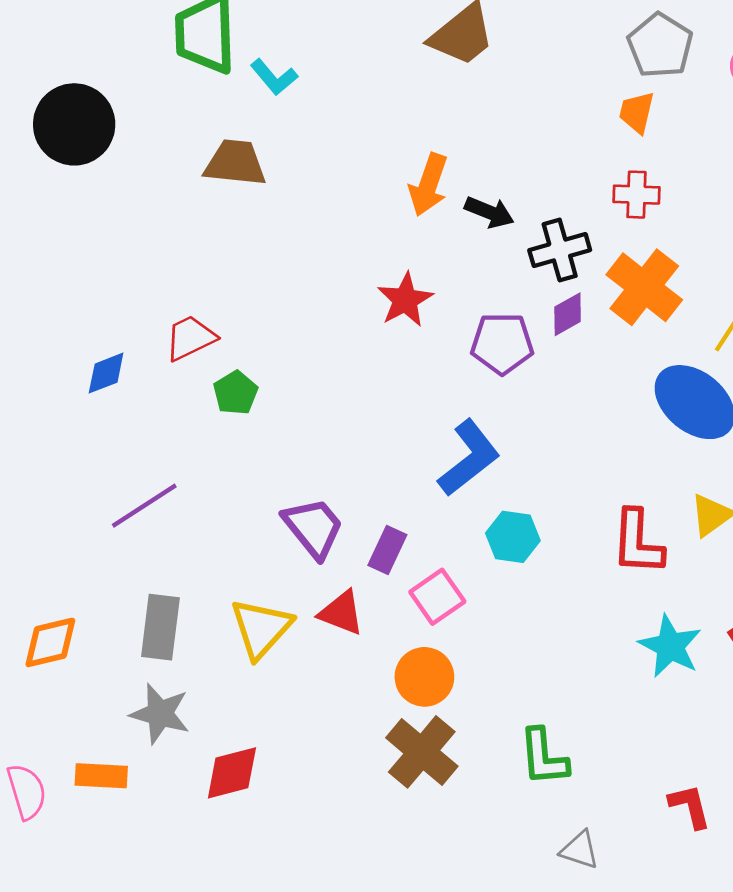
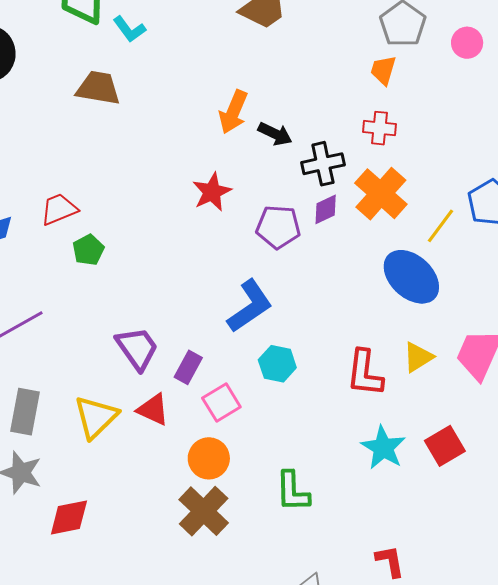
green L-shape: (544, 757) -> (293, 491), moved

